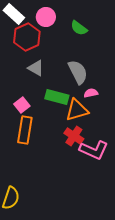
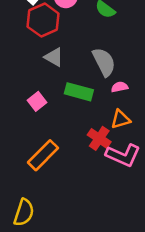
orange triangle: (77, 110) -> (121, 119), moved, size x0.7
orange rectangle: (25, 130) -> (43, 155), moved, turned 36

